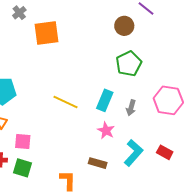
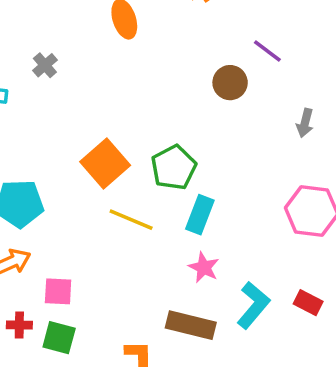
orange square: (46, 33) -> (105, 164), moved, turned -32
green pentagon: (129, 64) -> (174, 167), moved
gray arrow: (131, 108) -> (305, 123), moved
brown rectangle: (98, 163) -> (191, 325), size x1.5

